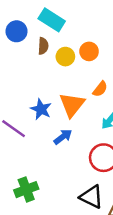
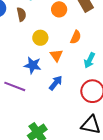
yellow circle: (65, 57) -> (40, 38), moved
orange triangle: (72, 105) -> (56, 55), size x0.6

